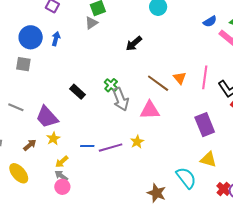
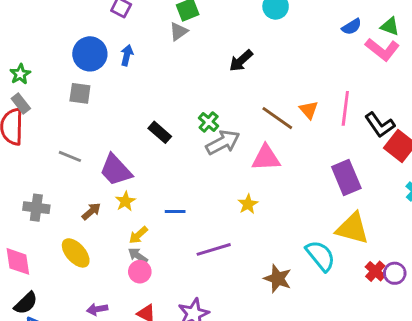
gray arrow: (121, 99) -> (223, 142), turned -95
purple line: (111, 148) -> (214, 249), moved
yellow triangle: (208, 159) -> (352, 228), size x1.4

